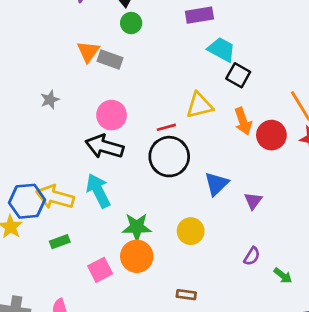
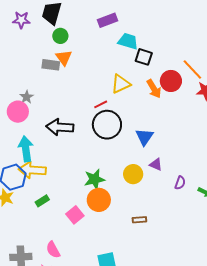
orange triangle: (88, 52) -> (64, 58), moved
gray star: (50, 100) -> (27, 97), moved
pink circle: (112, 115) -> (18, 112), moved
red circle: (271, 135) -> (171, 81), moved
cyan arrow: (98, 191) -> (26, 149), moved, turned 30
purple triangle: (253, 201) -> (156, 164), moved, turned -32

